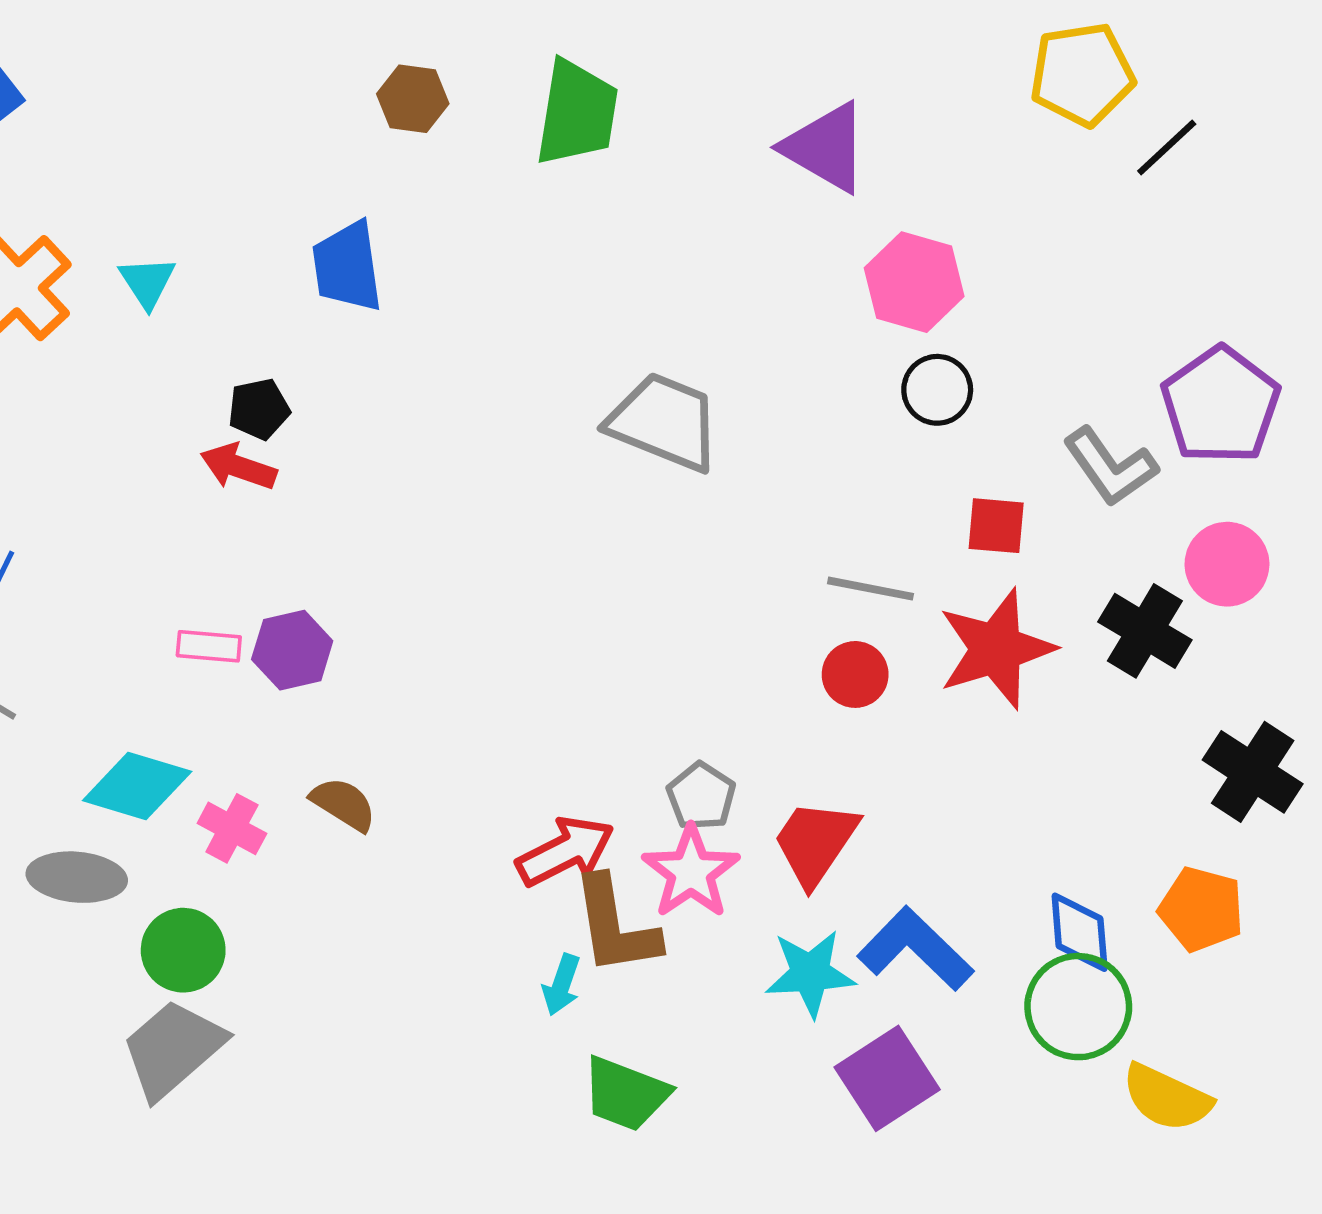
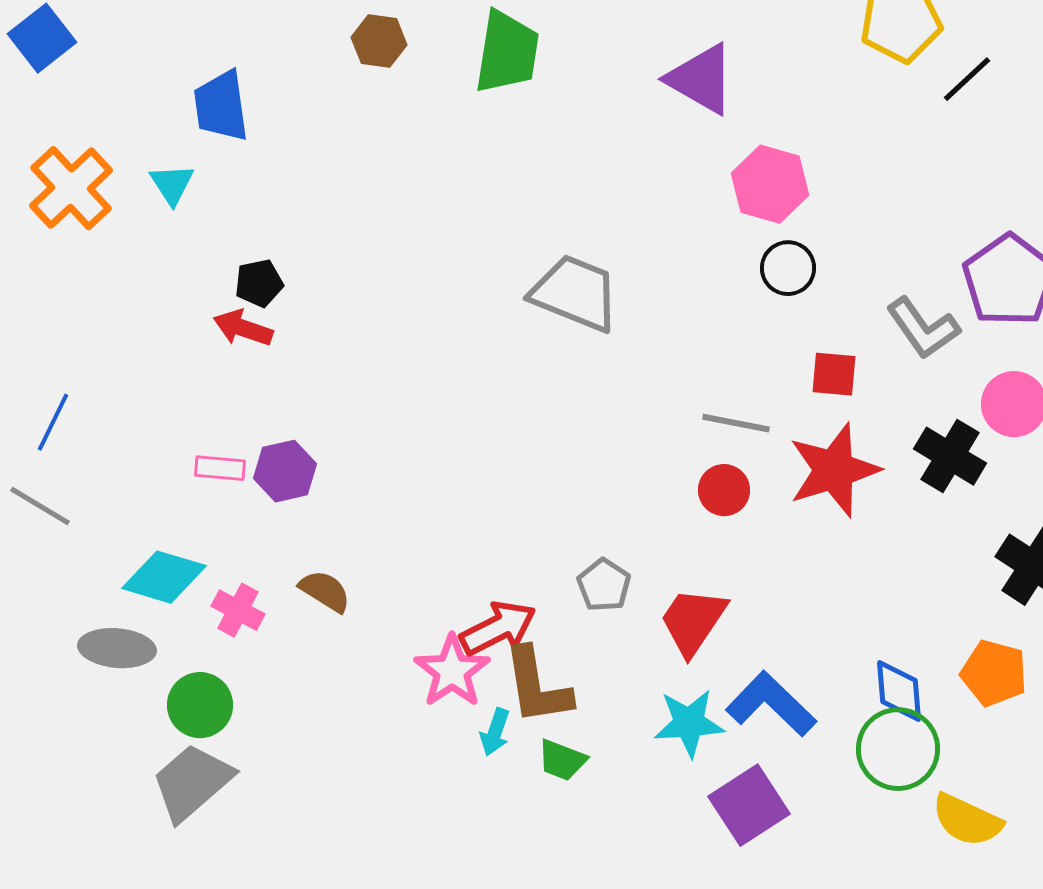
blue trapezoid: (347, 267) -> (221, 106), moved
pink star: (691, 872) -> (452, 671), moved
green trapezoid: (626, 1094) -> (562, 760), moved, size x0.7

